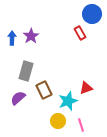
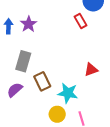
red triangle: (86, 88) -> (91, 70), moved
cyan star: (68, 101) -> (68, 93), turned 30

